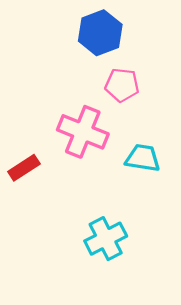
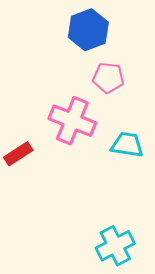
cyan cross: (106, 239) -> (115, 246), moved

